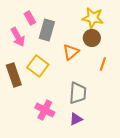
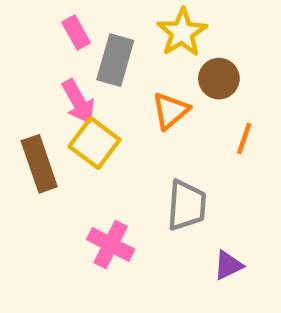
yellow star: (93, 18) -> (182, 32), moved, turned 30
pink arrow: (18, 37) -> (78, 102), moved
purple triangle: (76, 119) -> (228, 265), moved

